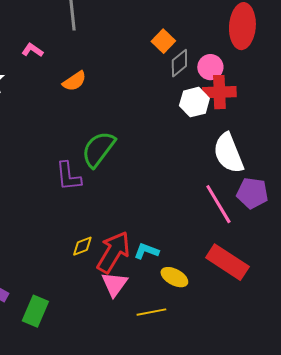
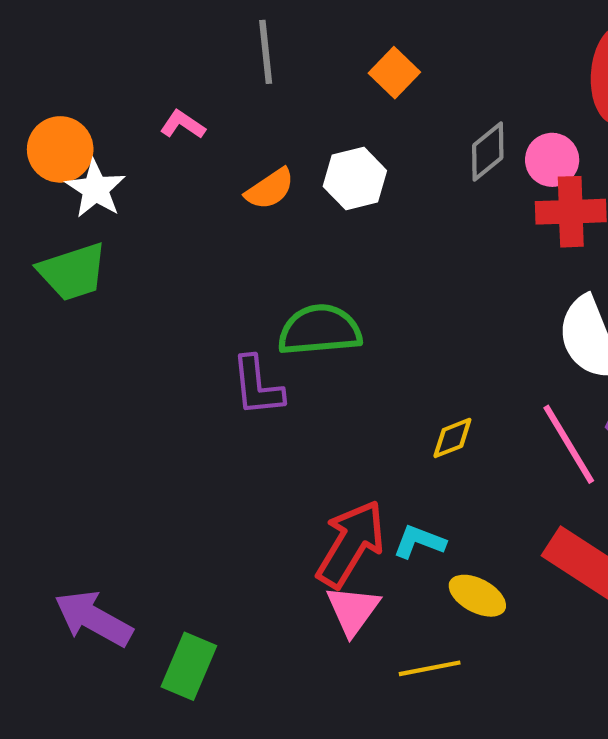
orange square: (163, 41) -> (394, 73), moved
white hexagon: (194, 102) -> (355, 178), moved
green semicircle: (98, 149) -> (320, 330), turned 48
yellow diamond: (82, 246) -> (452, 438), moved

